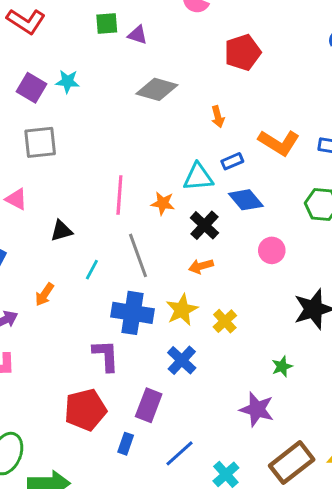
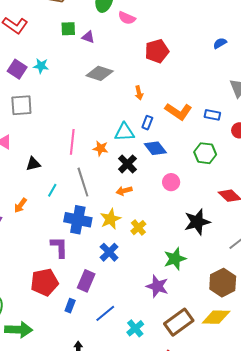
blue rectangle: (232, 161) -> (147, 123), turned -48
green star: (282, 366) -> (175, 259), size x1.6

